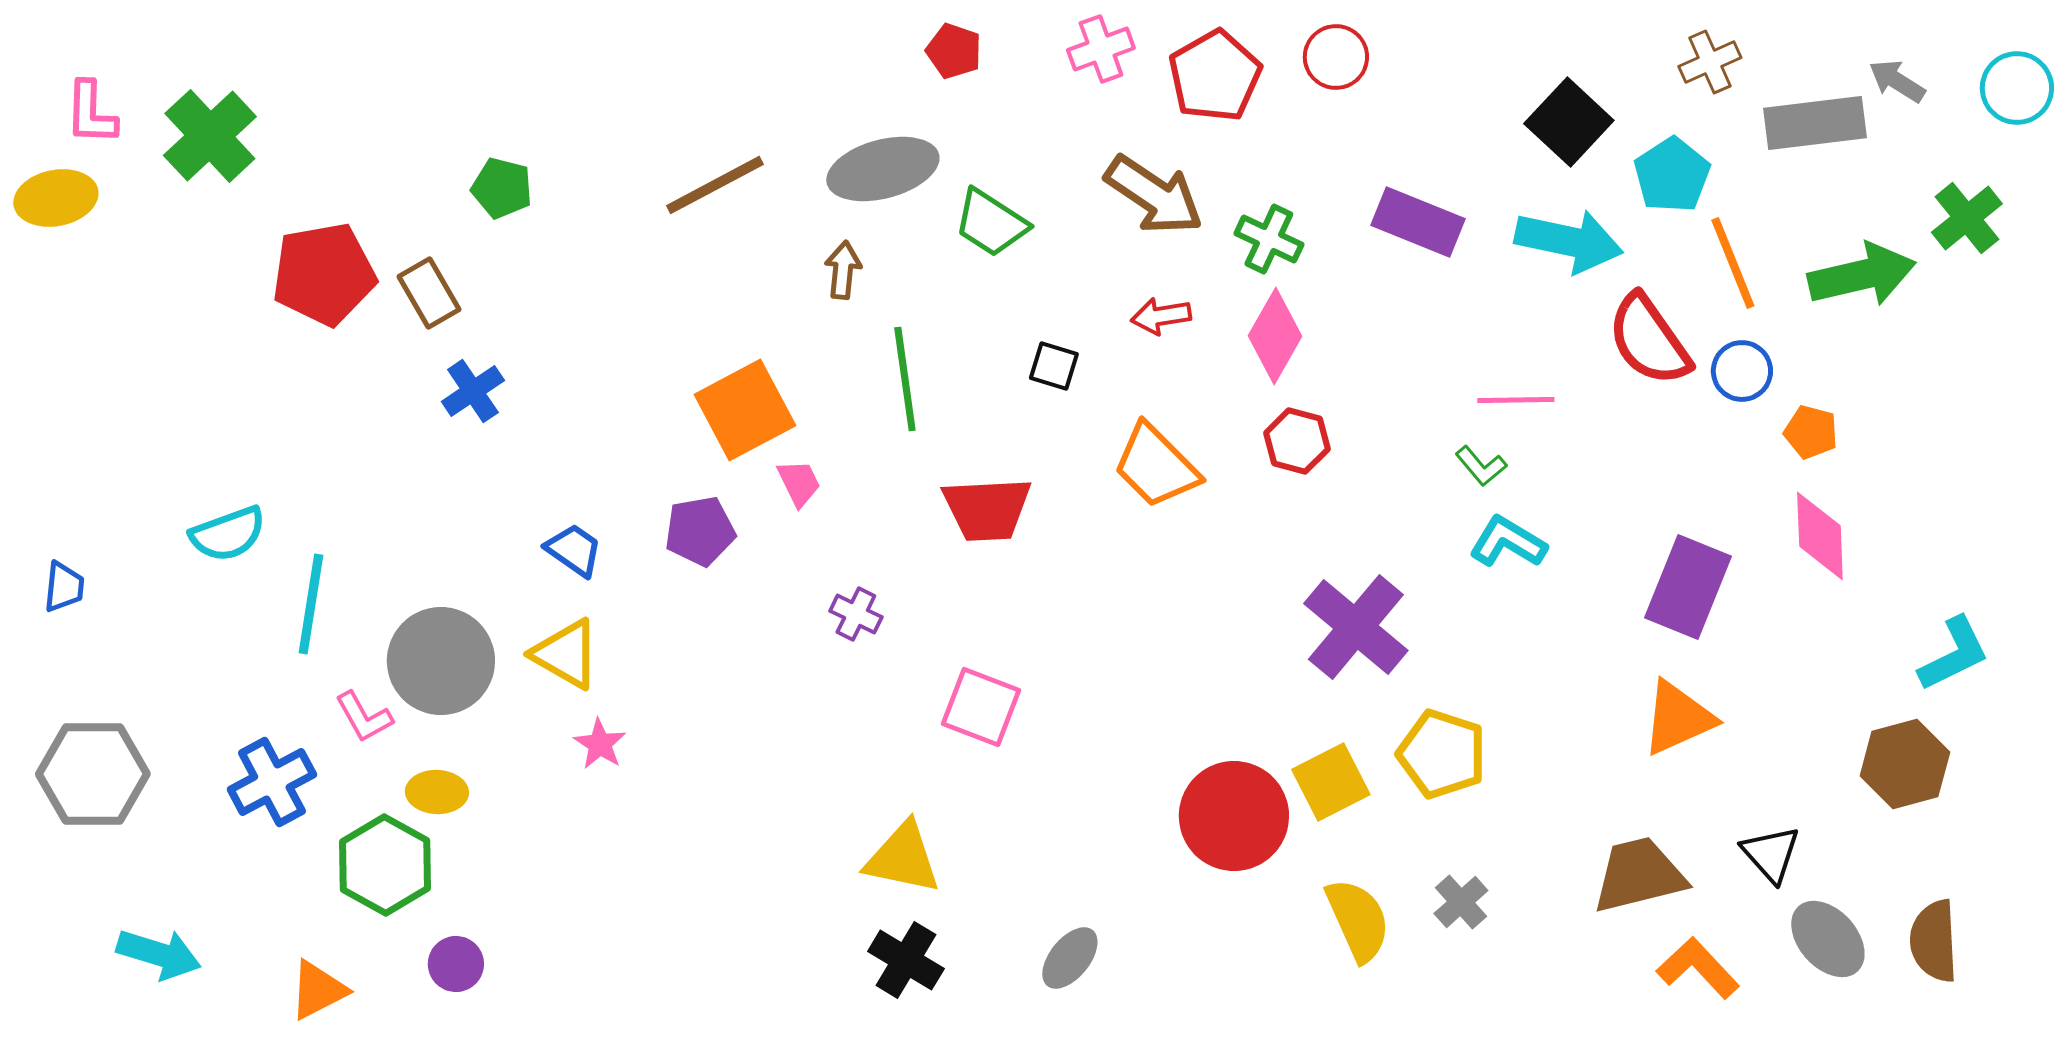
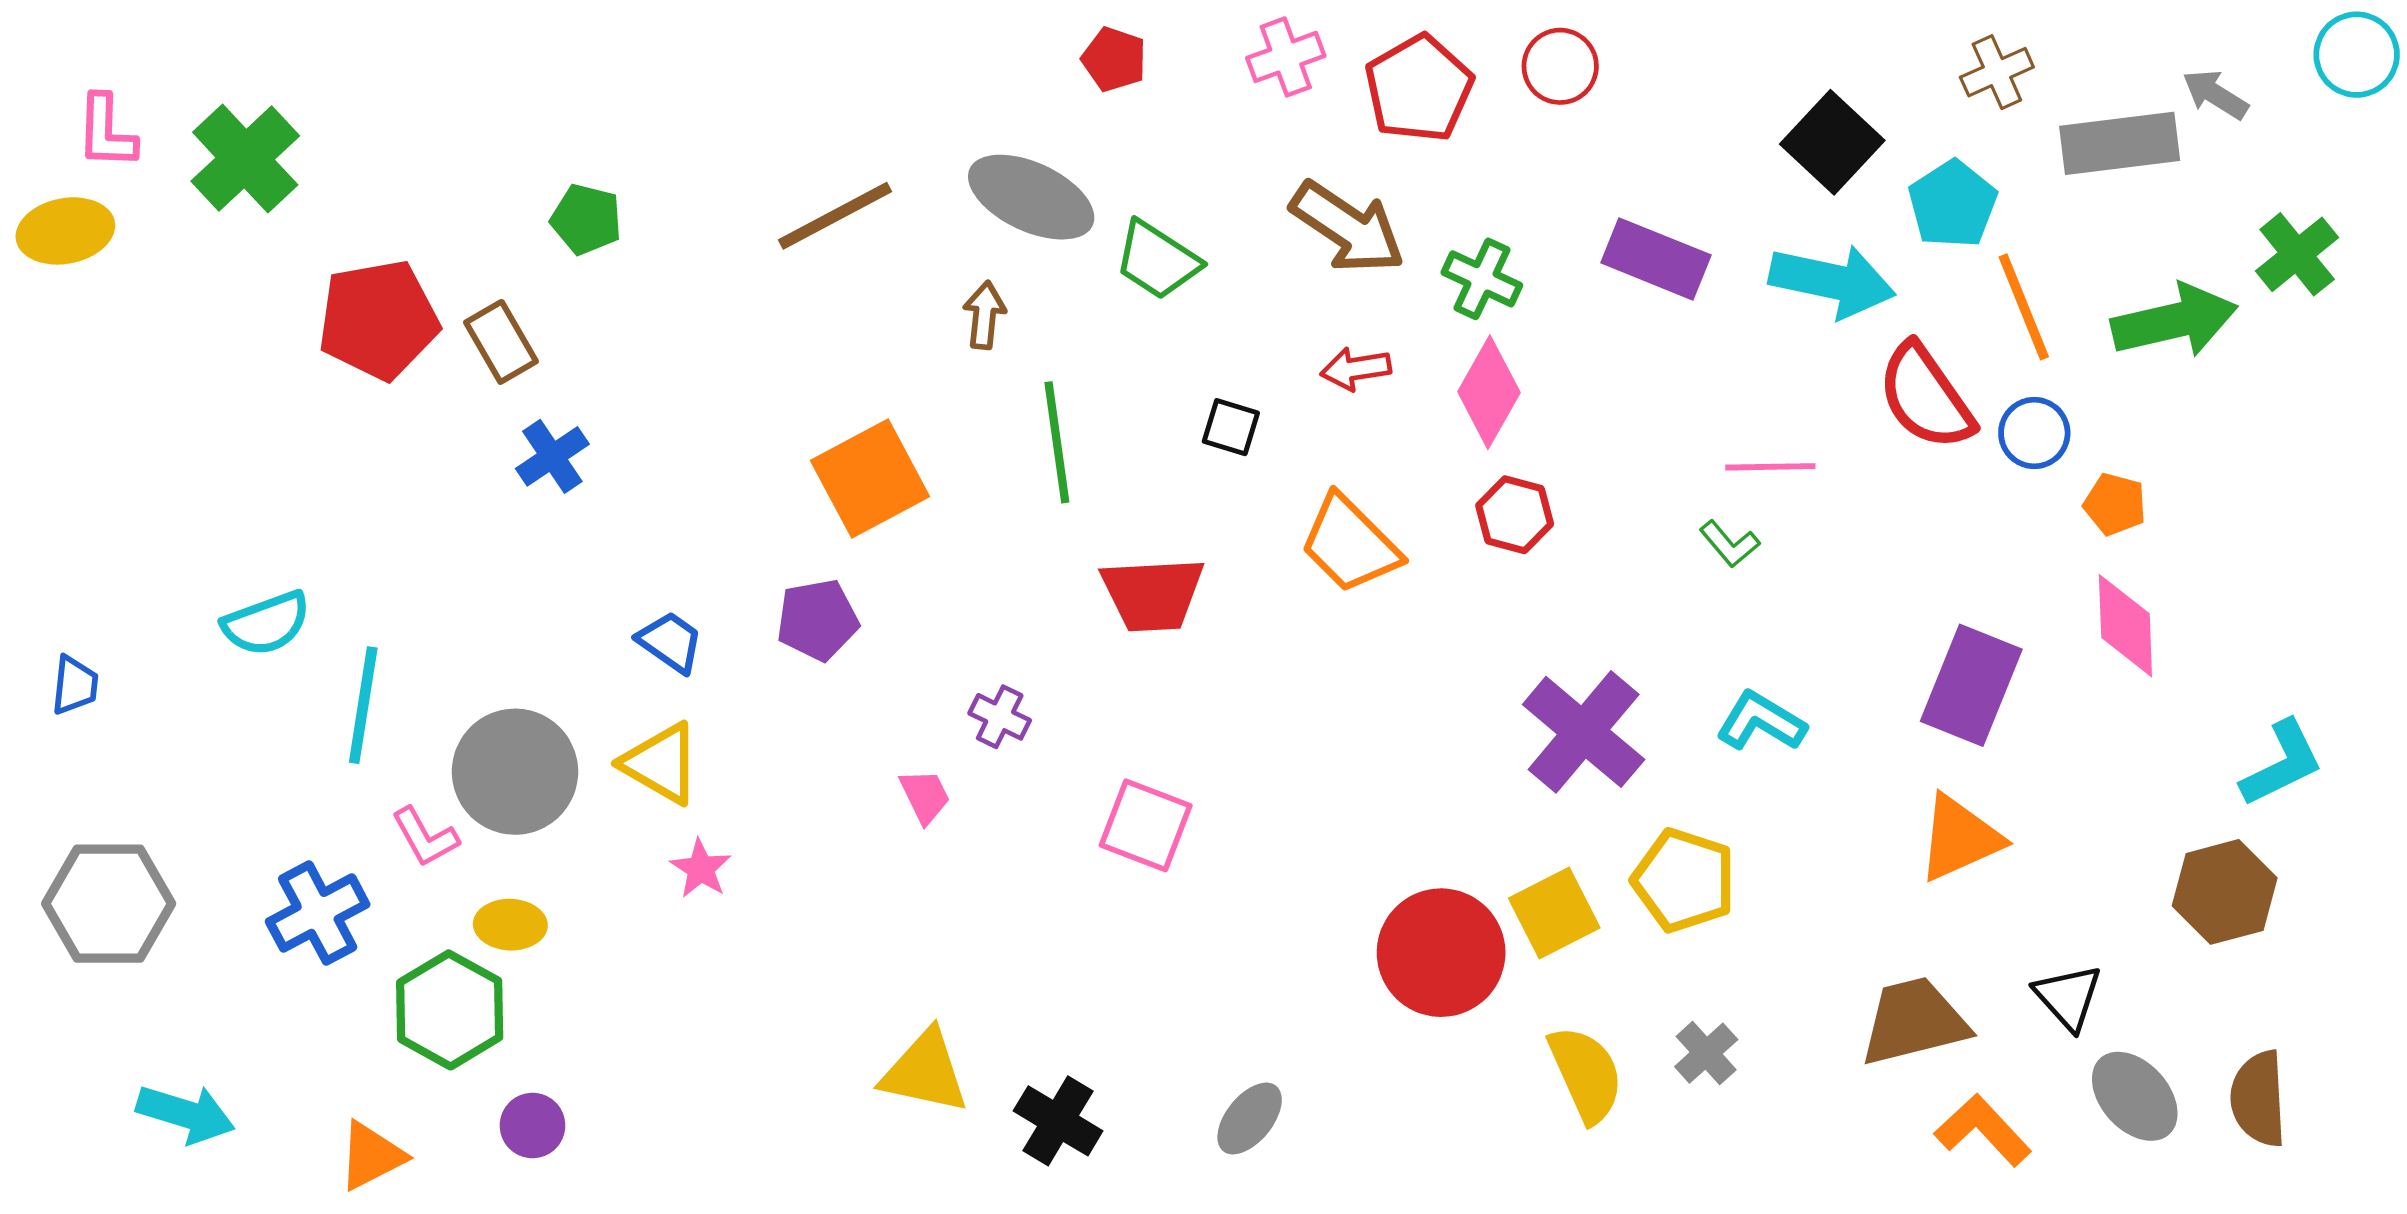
cyan circle: (2017, 88) -> (2357, 55), moved
gray ellipse: (883, 169) -> (1031, 197), turned 40
pink trapezoid: (799, 483) -> (925, 796), moved
cyan L-shape: (1508, 542) -> (1761, 721), moved
yellow triangle: (903, 858) -> (925, 1072), moved

